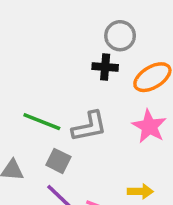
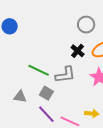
black cross: (105, 67) -> (78, 51), moved, turned 32

